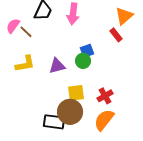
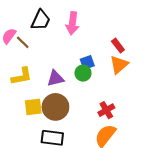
orange triangle: (124, 16) -> (119, 65), moved
yellow square: (76, 93) -> (33, 107), moved
brown circle: (70, 112) -> (55, 107), moved

